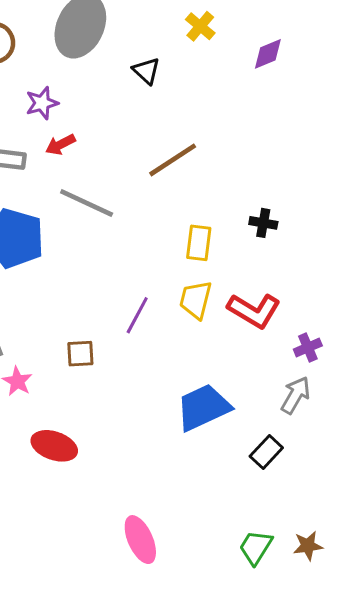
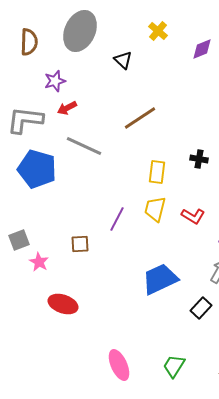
red L-shape: (254, 311) -> (193, 216), size x0.7
green trapezoid: (256, 547) -> (174, 366), moved

